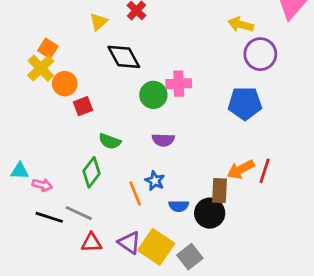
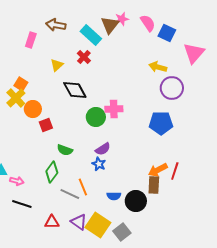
purple semicircle: (163, 140) -> (103, 149), turned -35
blue star: (155, 181) -> (99, 164), moved
brown rectangle: (220, 191) -> (154, 185), moved
gray line: (79, 213) -> (70, 194), moved

